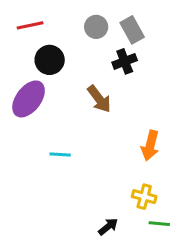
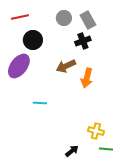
brown arrow: (99, 99) -> (66, 66), turned 102
orange arrow: (150, 146) -> (87, 78), moved

